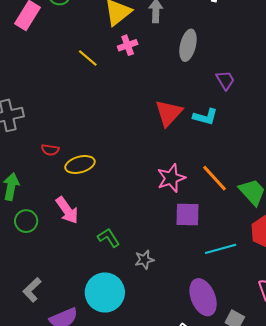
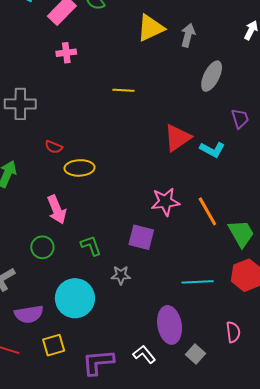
pink cross: (128, 45) -> (66, 53), moved
yellow line: (88, 58) -> (123, 90), moved, turned -50
purple square: (187, 214) -> (141, 237), moved
green circle: (26, 221) -> (42, 247), moved

